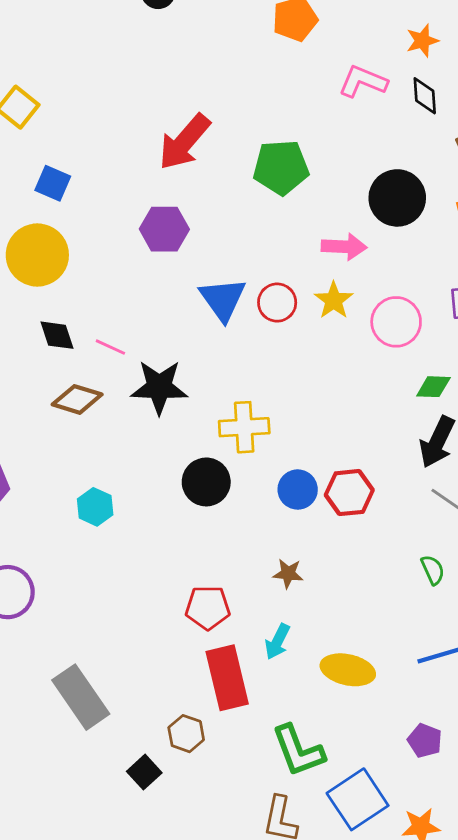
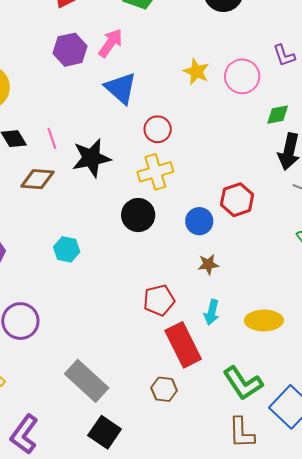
pink arrow: (344, 247) -> (111, 43), moved, turned -44
red circle: (277, 303) -> (158, 129), moved
pink line: (110, 347) -> (52, 138), turned 60
blue circle: (298, 490) -> (199, 221), moved
black square: (144, 772) -> (105, 432), moved, size x1.4

